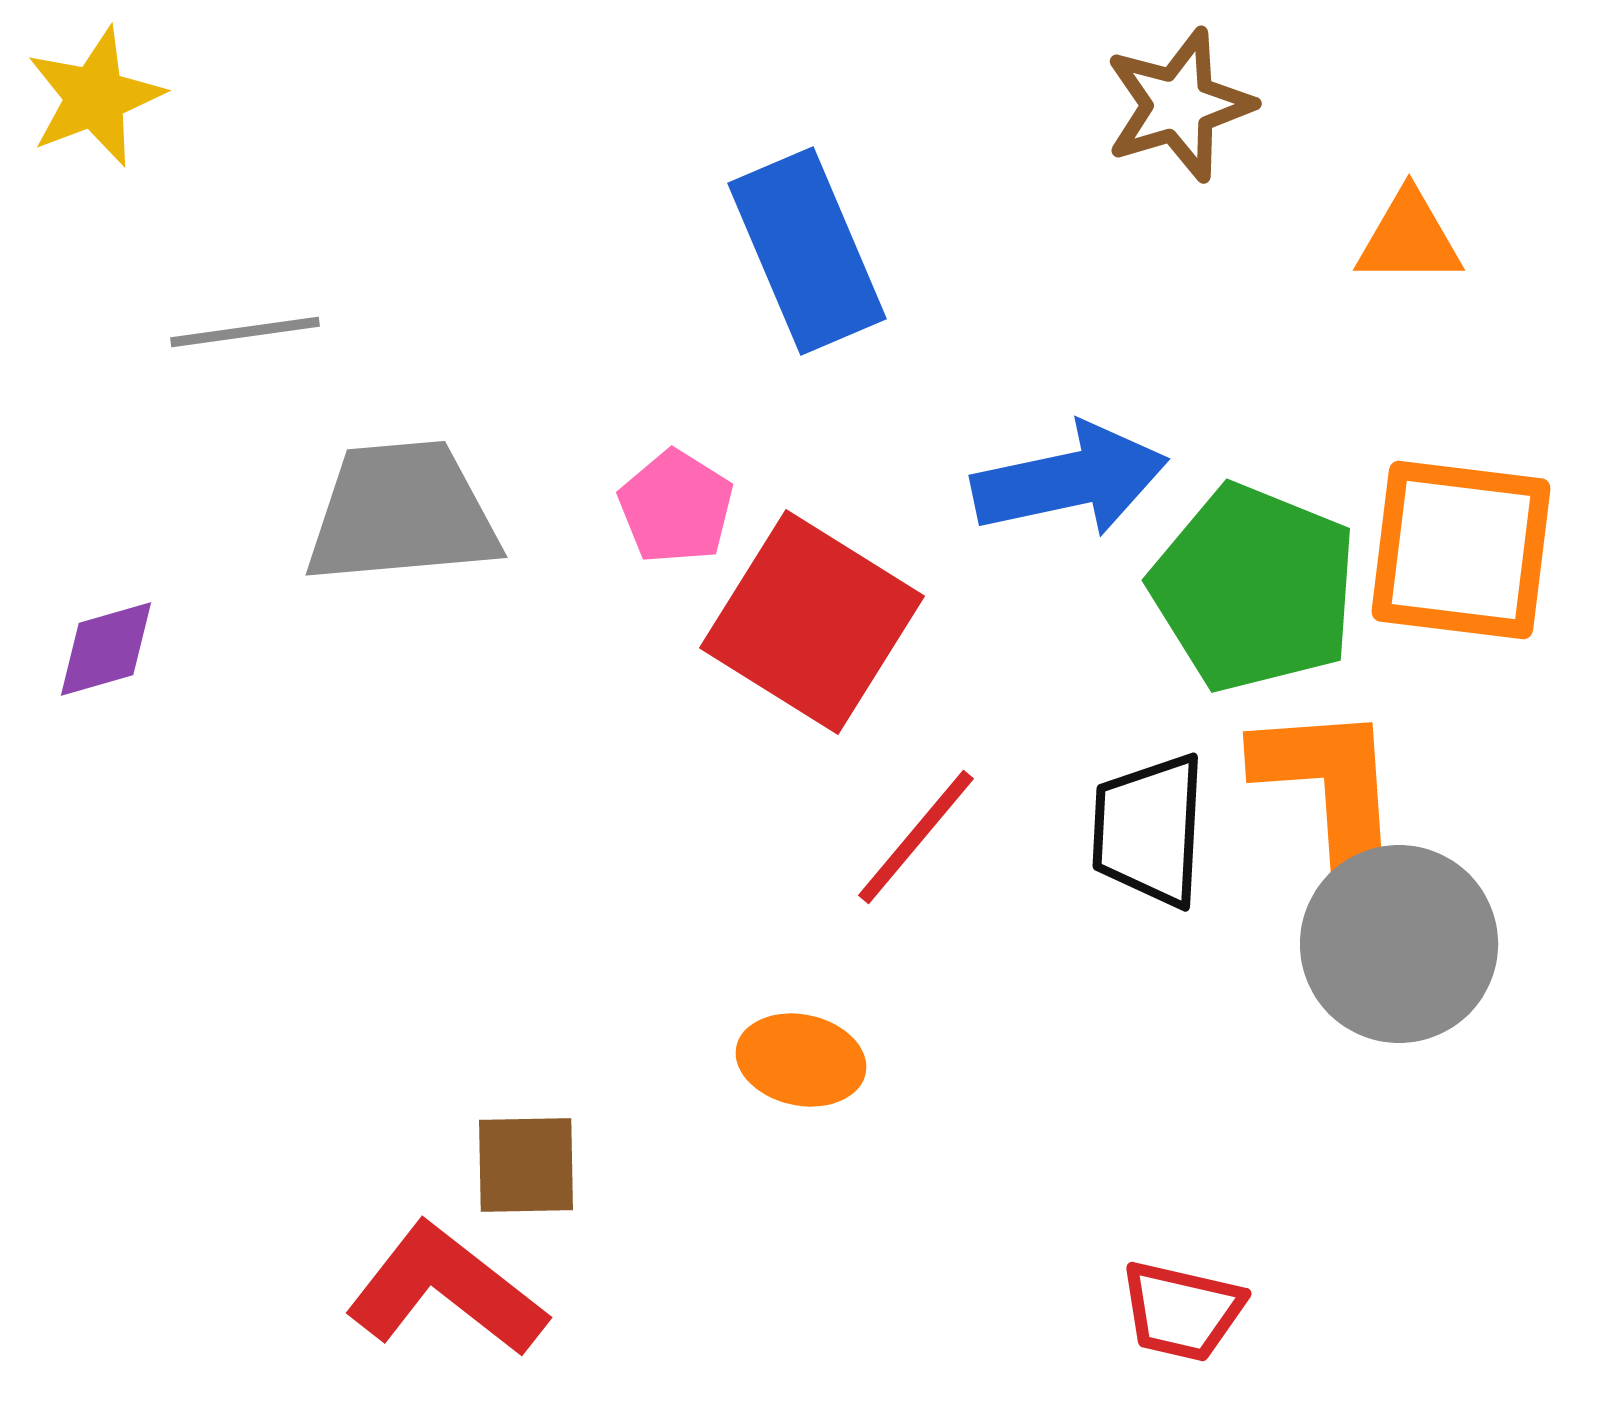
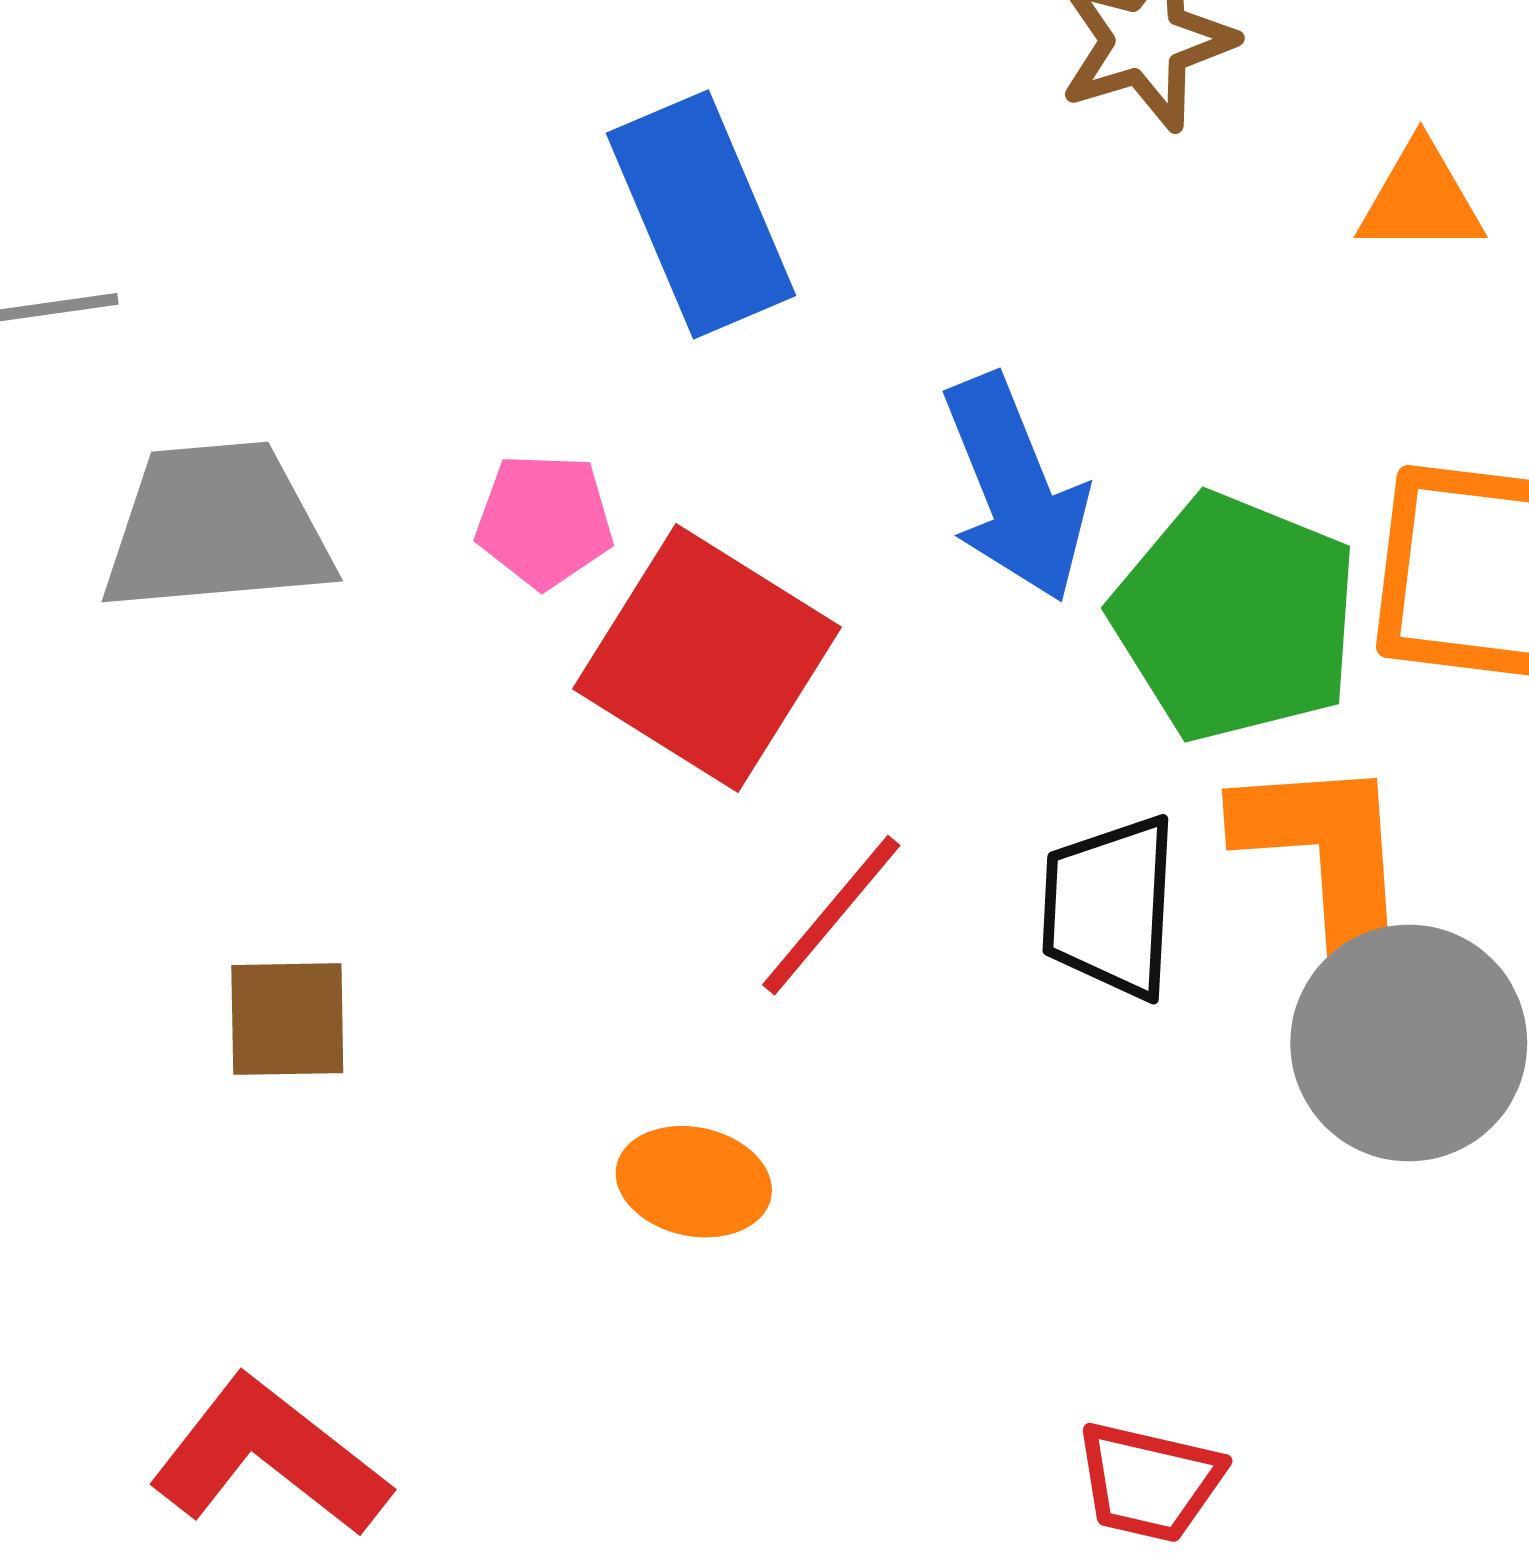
blue arrow: (1070, 480) -> (1015, 488), turned 80
pink pentagon: (676, 507) -> (544, 521), turned -30
brown square: (526, 1165) -> (287, 1019), moved

